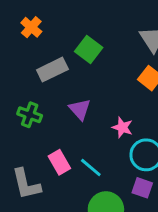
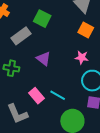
pink star: (122, 127) -> (82, 58), moved

